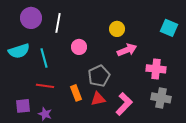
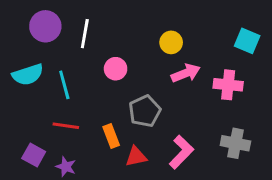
pink cross: (156, 69) -> (228, 85), moved
red triangle: (98, 99) -> (136, 156), moved
purple square: (23, 106) -> (34, 155), turned 35

